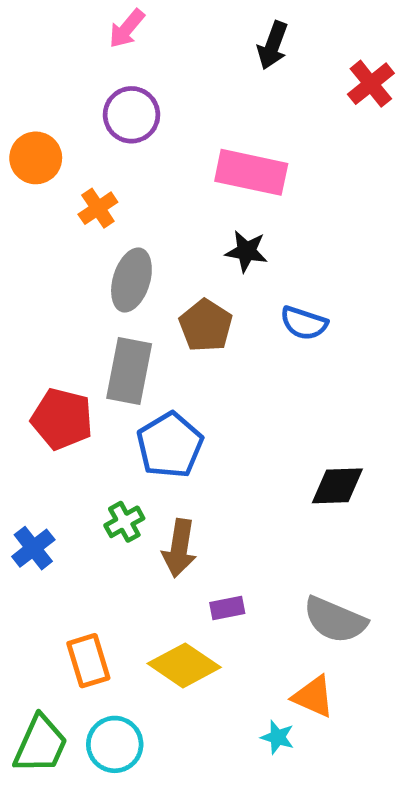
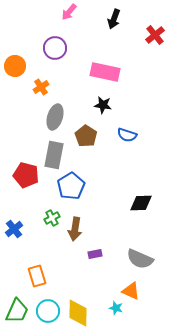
pink arrow: (127, 29) -> (69, 12), moved
yellow diamond: (184, 665) -> (78, 313), moved, turned 56

